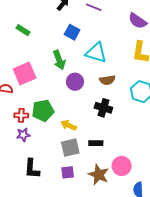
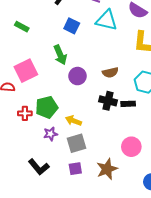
cyan triangle: (96, 53) -> (107, 20), moved
purple star: (23, 135) -> (50, 134), moved
black rectangle: (96, 143) -> (128, 104), moved
pink circle: (122, 166) -> (131, 147), moved
black L-shape: (32, 169) -> (39, 167), turned -40
brown star: (99, 175) -> (107, 169), turned 30

